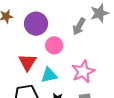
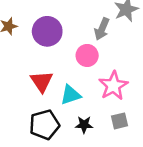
pink circle: (54, 45) -> (87, 55), moved

